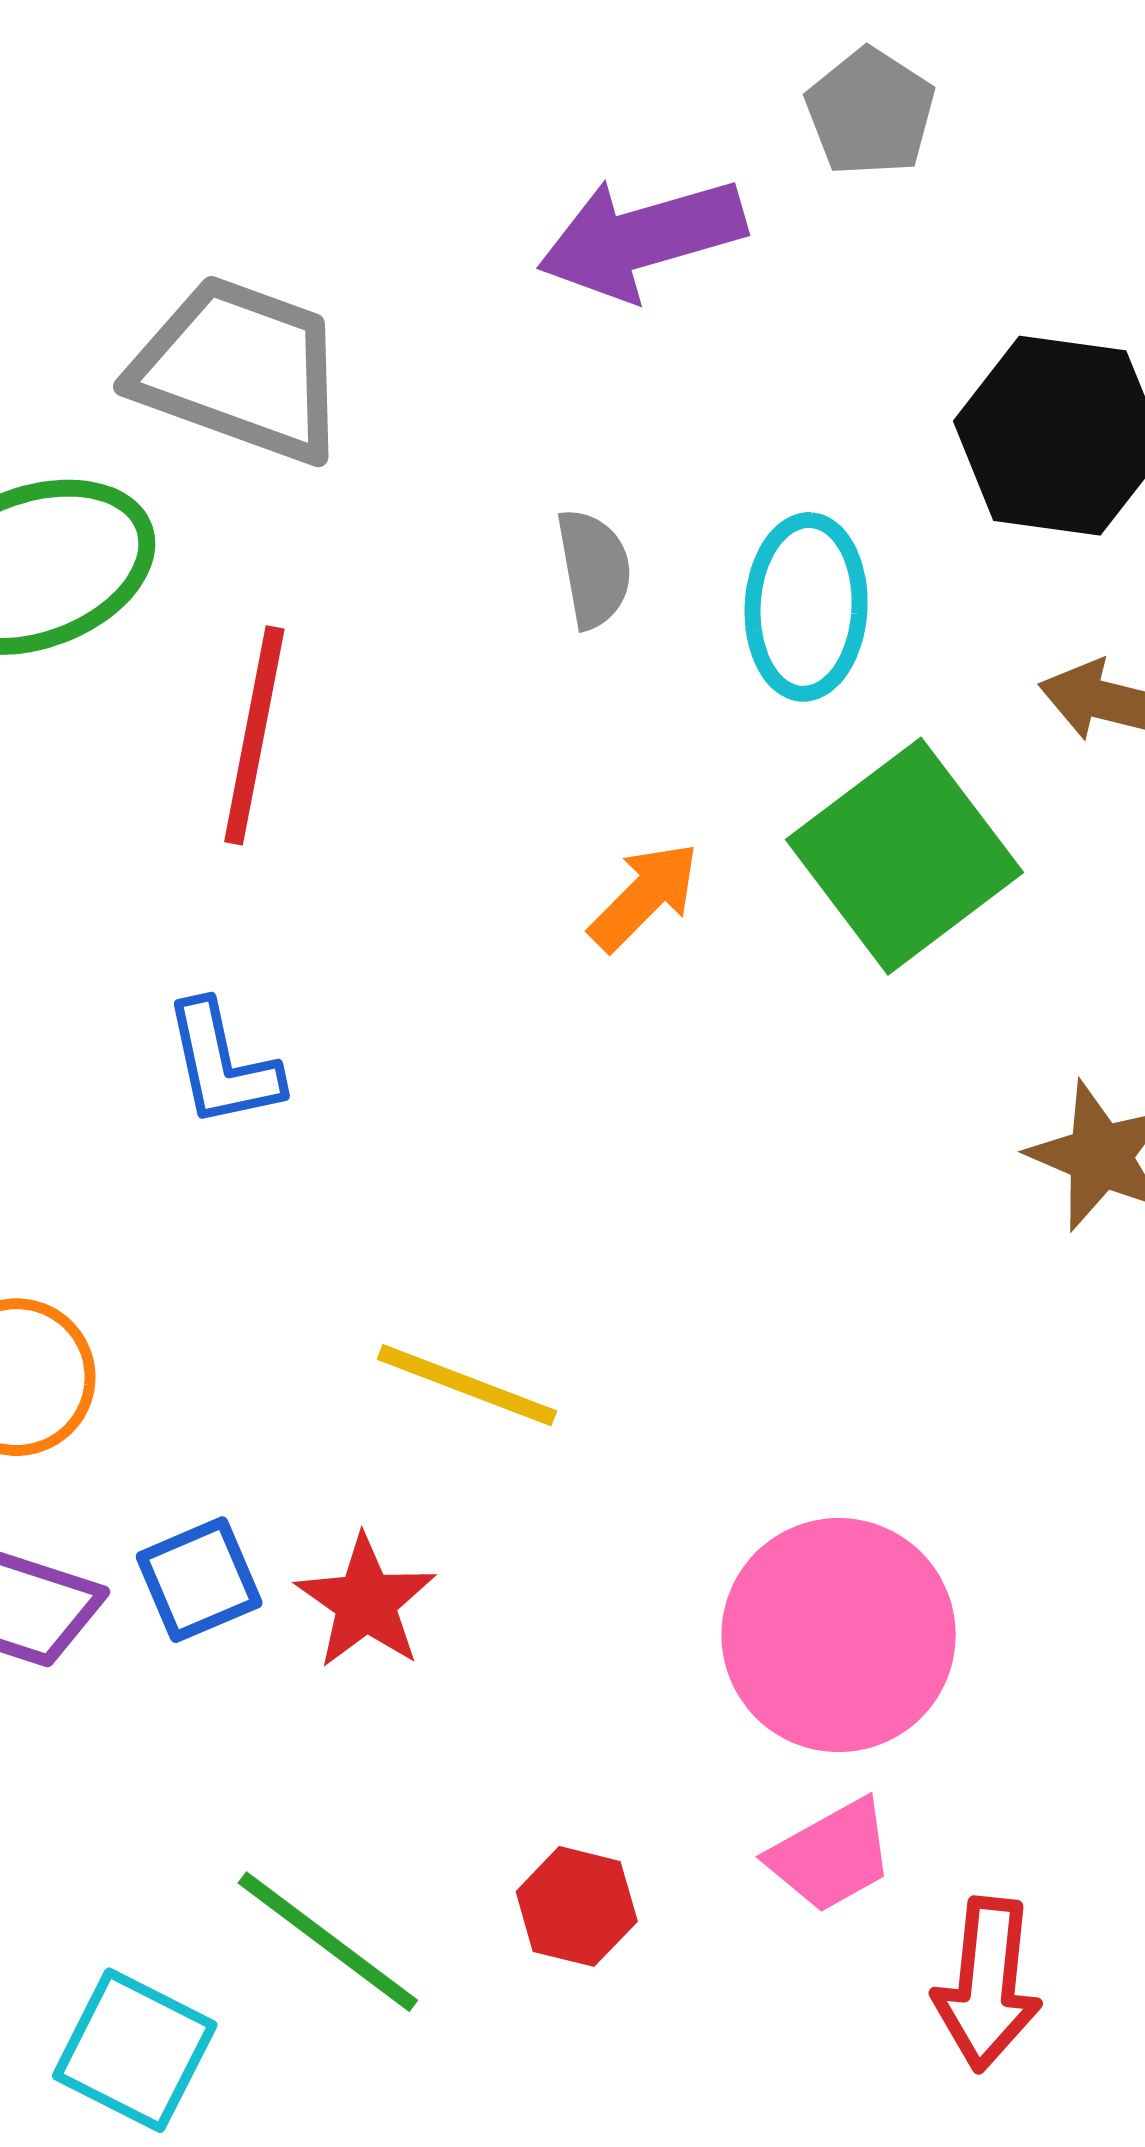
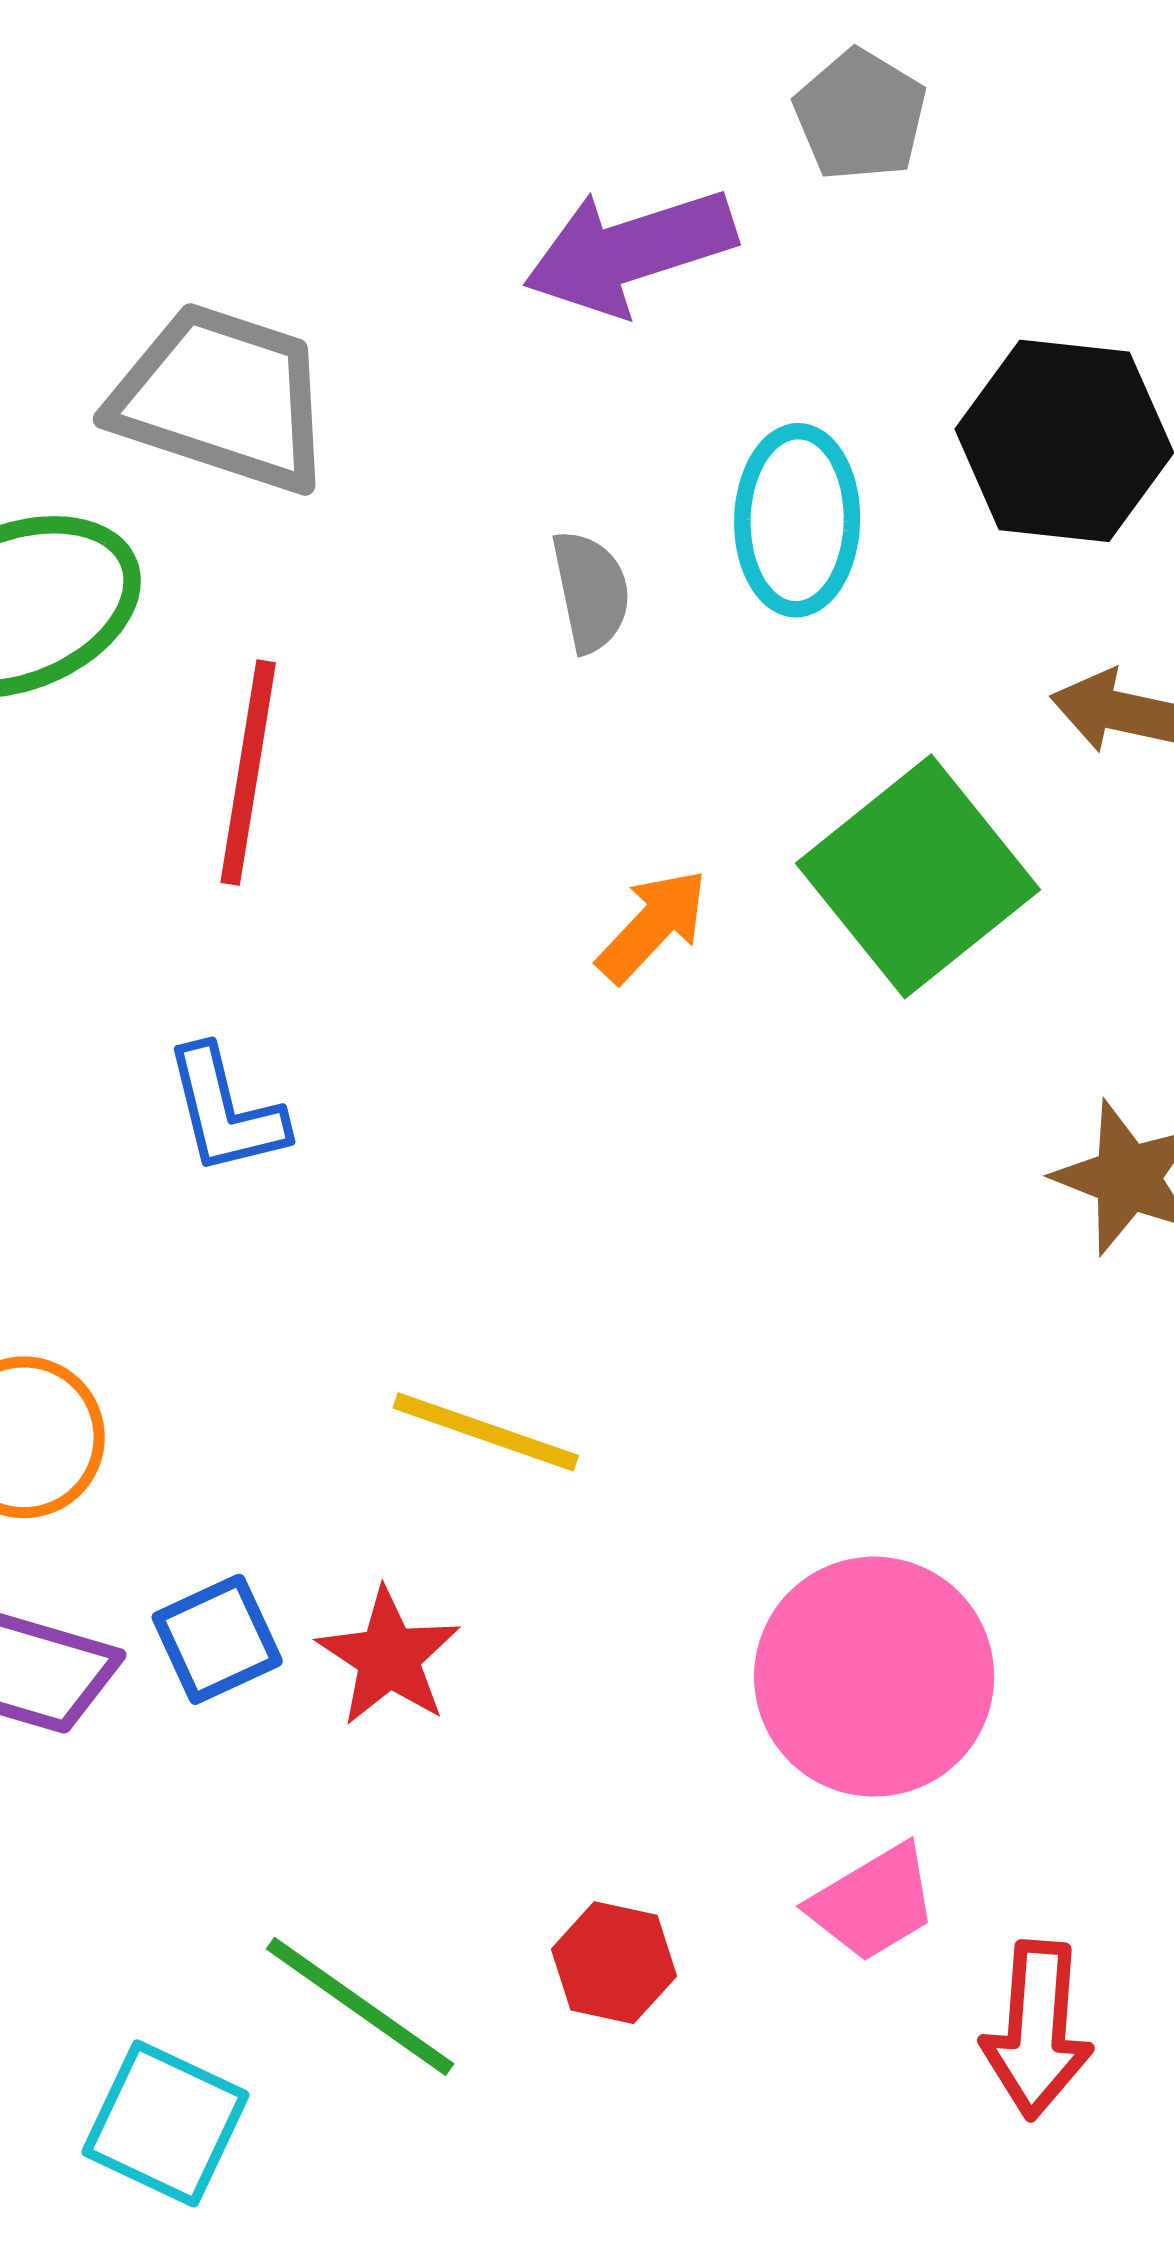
cyan ellipse: (806, 607) -> (797, 520), moved

